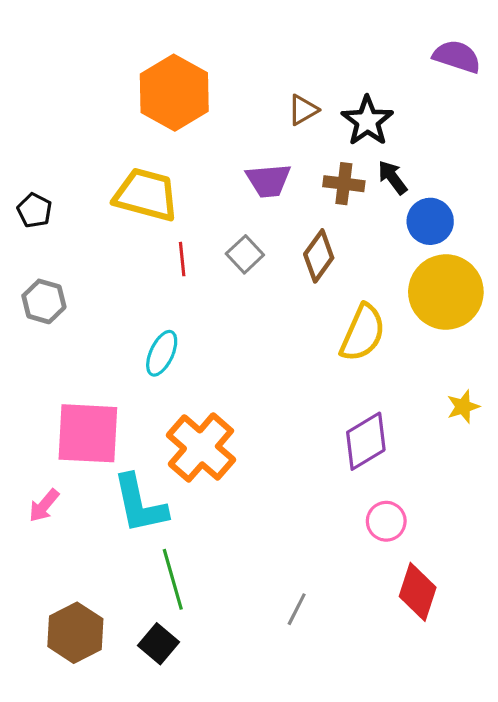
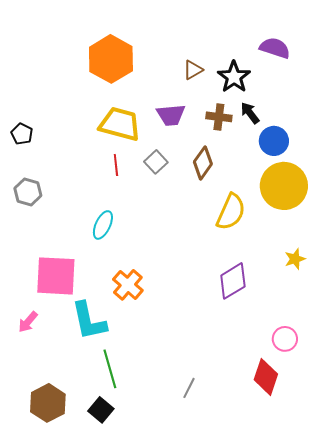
purple semicircle: (457, 57) -> (275, 48), moved
yellow trapezoid: (146, 195) -> (120, 124), moved
orange cross: (201, 447) -> (128, 285), size x0.7
pink circle: (386, 521) -> (285, 339), moved

